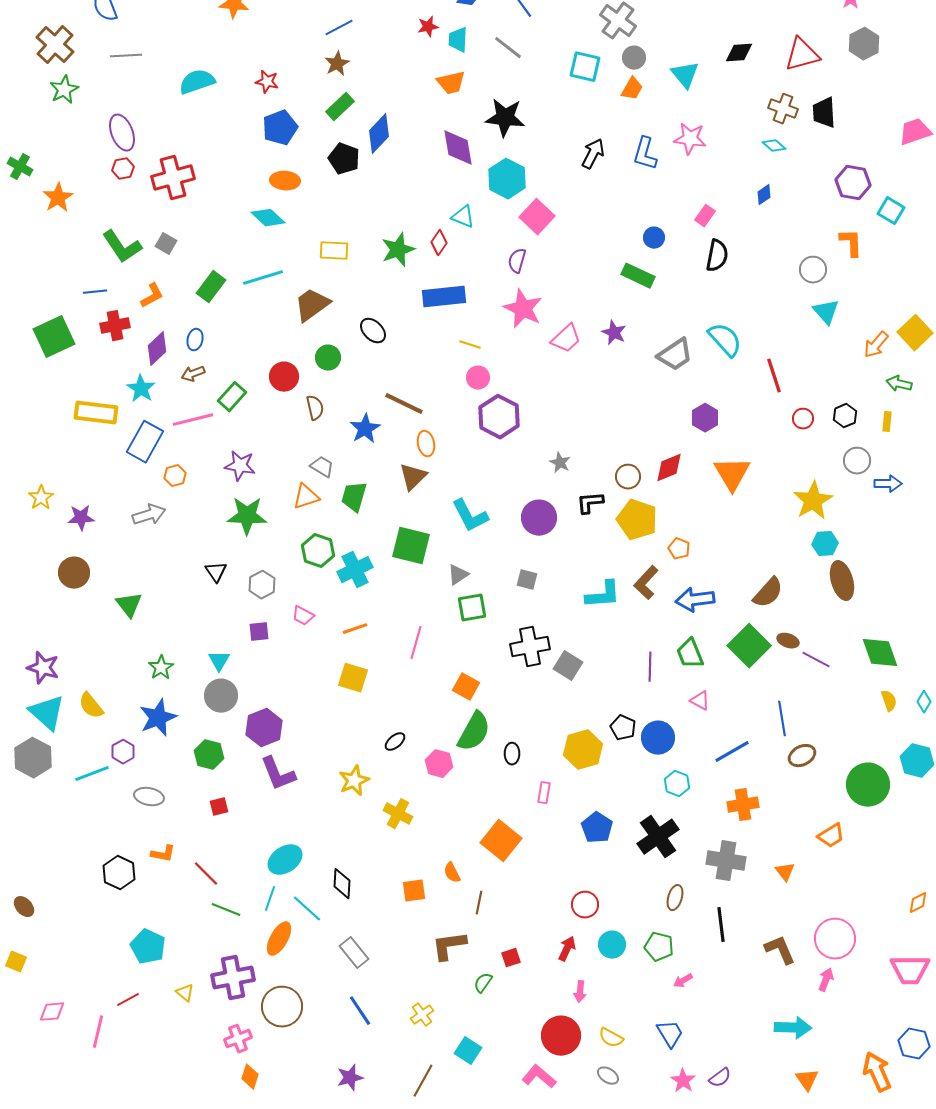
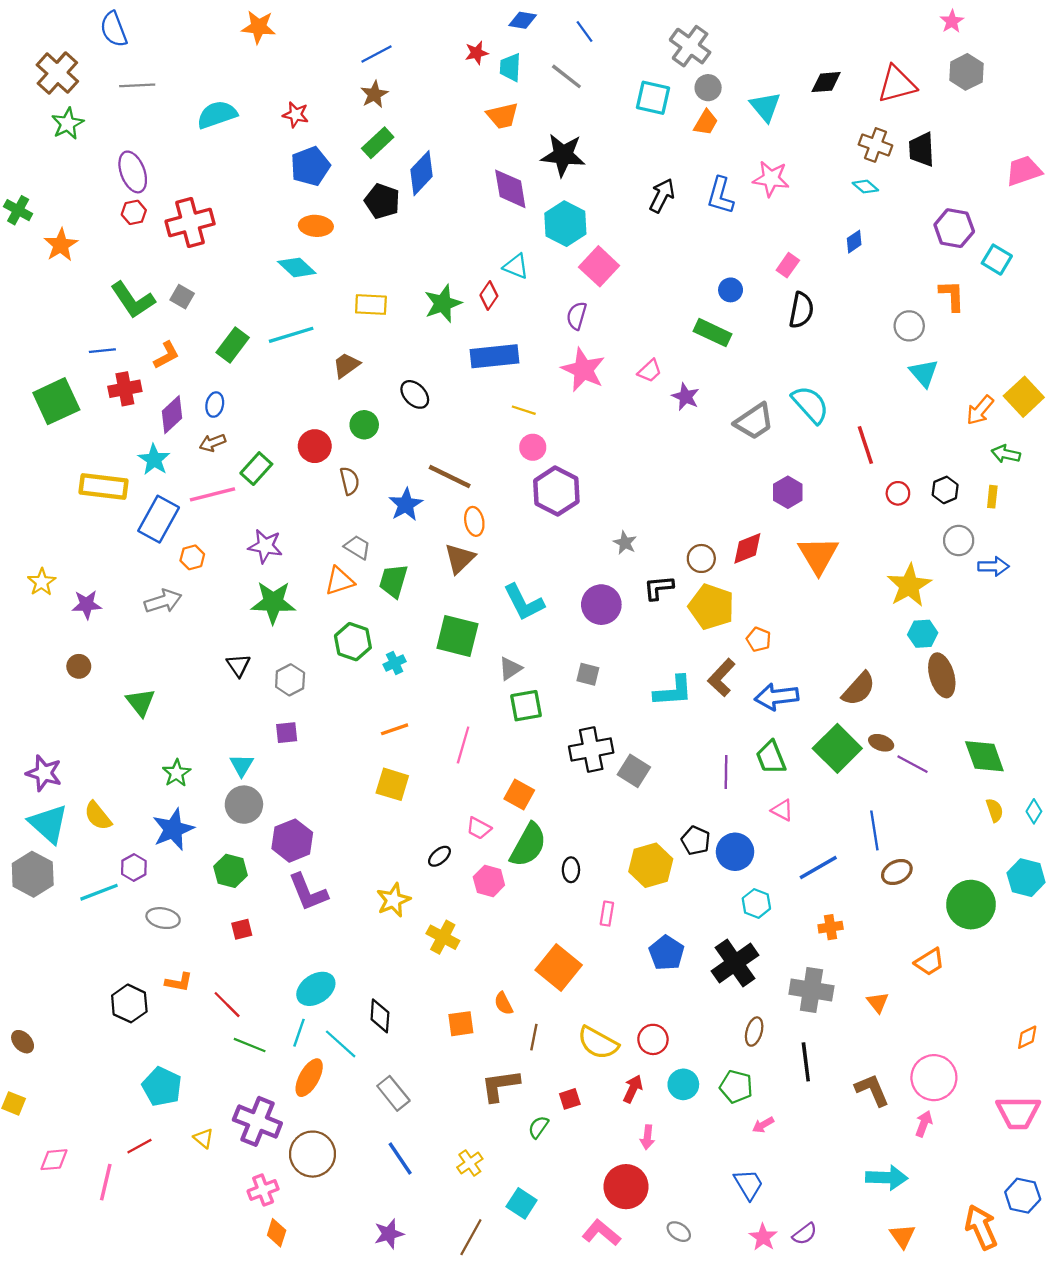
brown trapezoid: (312, 305) -> (346, 365), size x0.7
pink trapezoid: (566, 339) -> (650, 371), moved, size x0.7
cyan cross: (355, 570) -> (395, 663), size x0.6
brown circle: (74, 573) -> (79, 666), size x0.7
pink trapezoid: (303, 616) -> (479, 828), moved
orange cross: (743, 805) -> (831, 927), size x0.7
purple cross: (233, 978) -> (257, 1121), turned 33
yellow semicircle: (611, 1038) -> (598, 1043), moved, size x1.5

